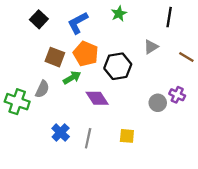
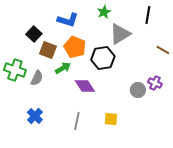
black square: (39, 19) -> (34, 34), moved
blue L-shape: (78, 23) -> (68, 20), turned -135
gray triangle: (151, 47) -> (120, 34), moved, size x1.6
green cross: (17, 102) -> (15, 70), moved
blue cross: (61, 133) -> (35, 116), moved

